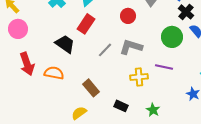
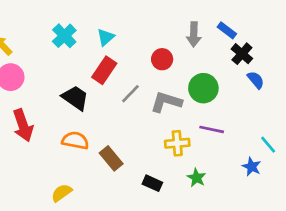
green circle: (172, 37) -> (203, 88), moved
gray line: (105, 50) -> (130, 94), moved
orange semicircle: (54, 73) -> (75, 140), moved
green star: (153, 110) -> (197, 178), moved
yellow semicircle: (79, 113) -> (62, 193), moved

